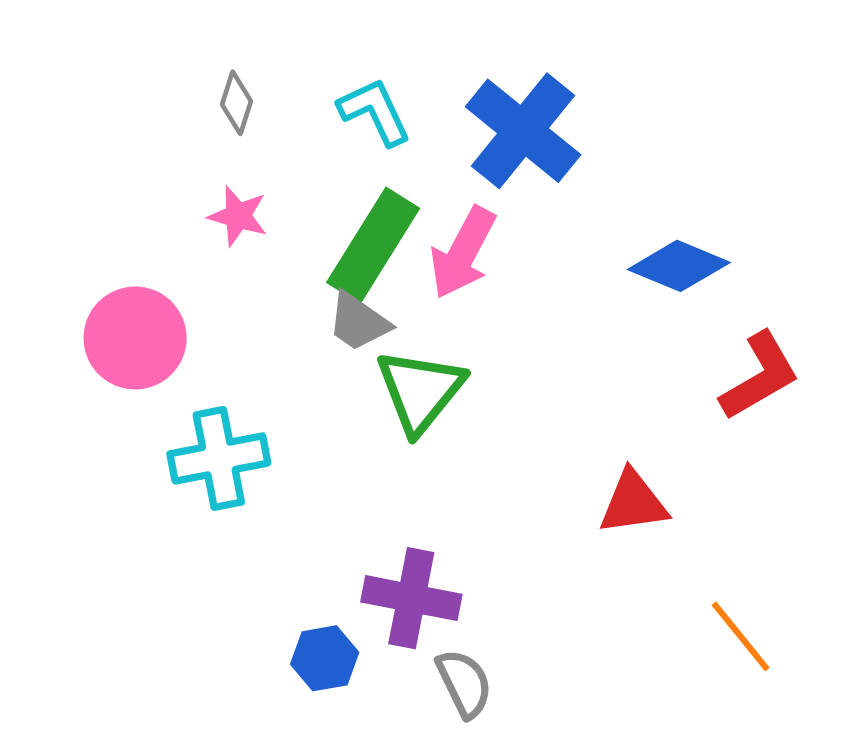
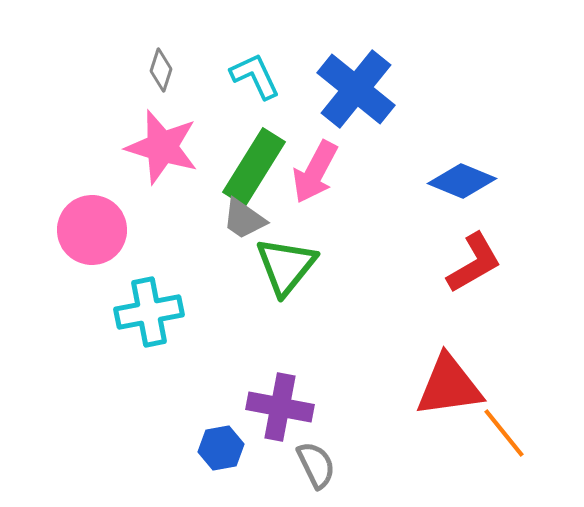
pink star: (238, 216) -> (162, 147), size x1.8
red L-shape: (760, 376) -> (474, 263), moved
red triangle: (633, 503) -> (449, 386), moved, size x1.4

